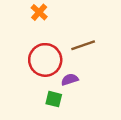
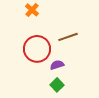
green square: (54, 99) -> (57, 85), moved, turned 32

